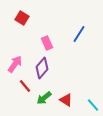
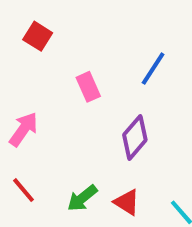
purple diamond: (42, 68) -> (135, 137), moved
red line: (25, 86) -> (24, 190), moved

